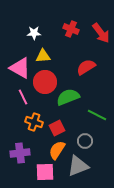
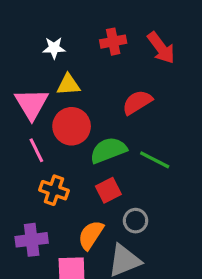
red cross: (71, 29) -> (113, 42), turned -35
pink triangle: (20, 68) -> (32, 104), turned 30
green line: (97, 115) -> (155, 160), moved
red square: (57, 128) -> (108, 190), moved

